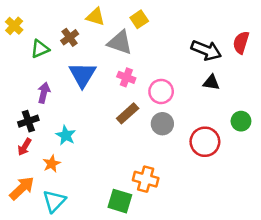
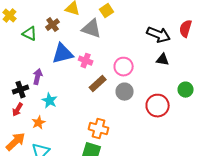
green triangle: (40, 49) -> (30, 34), turned 49
blue triangle: (82, 75) -> (63, 54), turned 45
pink cross: (126, 77) -> (86, 61), moved
purple arrow: (44, 93) -> (38, 77), moved
orange cross: (146, 179) -> (99, 129), moved

